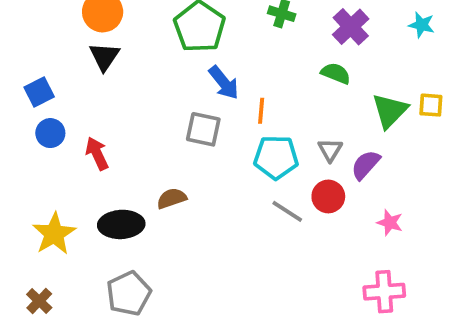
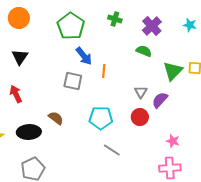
black triangle: (104, 57) -> (20, 57), moved
cyan pentagon: (276, 157) -> (101, 118), moved
brown semicircle: (172, 198) -> (56, 118), turned 56
gray line: (287, 211) -> (112, 150), moved
pink star: (390, 223) -> (173, 141), moved

